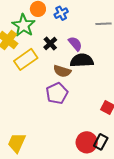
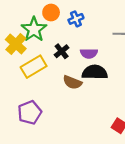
purple semicircle: (75, 44) -> (89, 53), turned 126
purple pentagon: (57, 93) -> (30, 112), moved

